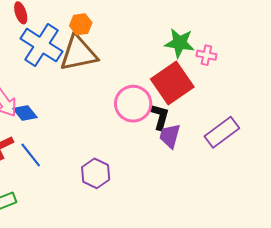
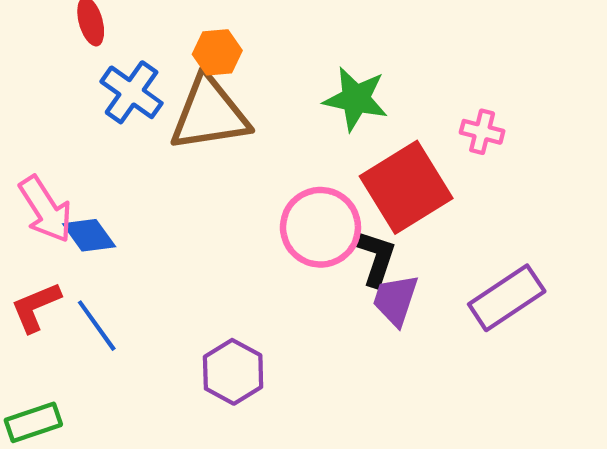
green star: (180, 43) -> (356, 99), moved
blue cross: (41, 45) -> (132, 92), size x0.7

